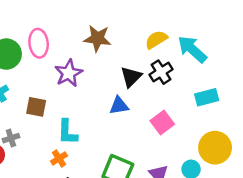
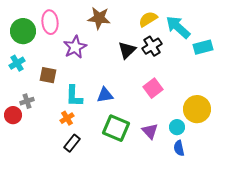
cyan rectangle: (207, 97) -> (203, 47), moved
blue triangle: (119, 106) -> (105, 95), moved

